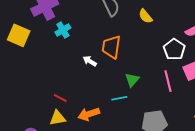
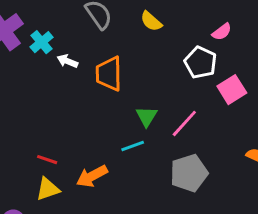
cyan cross: (63, 30) -> (42, 42), moved
white arrow: (90, 61) -> (67, 61), moved
pink line: (168, 81) -> (184, 123), moved, turned 65

